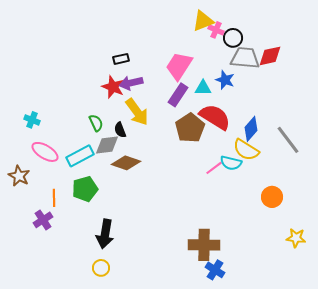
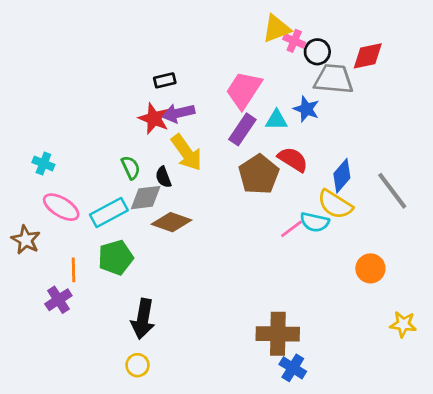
red diamond: (270, 56) -> (368, 56), moved
red semicircle: (215, 117) -> (293, 159), size x0.7

